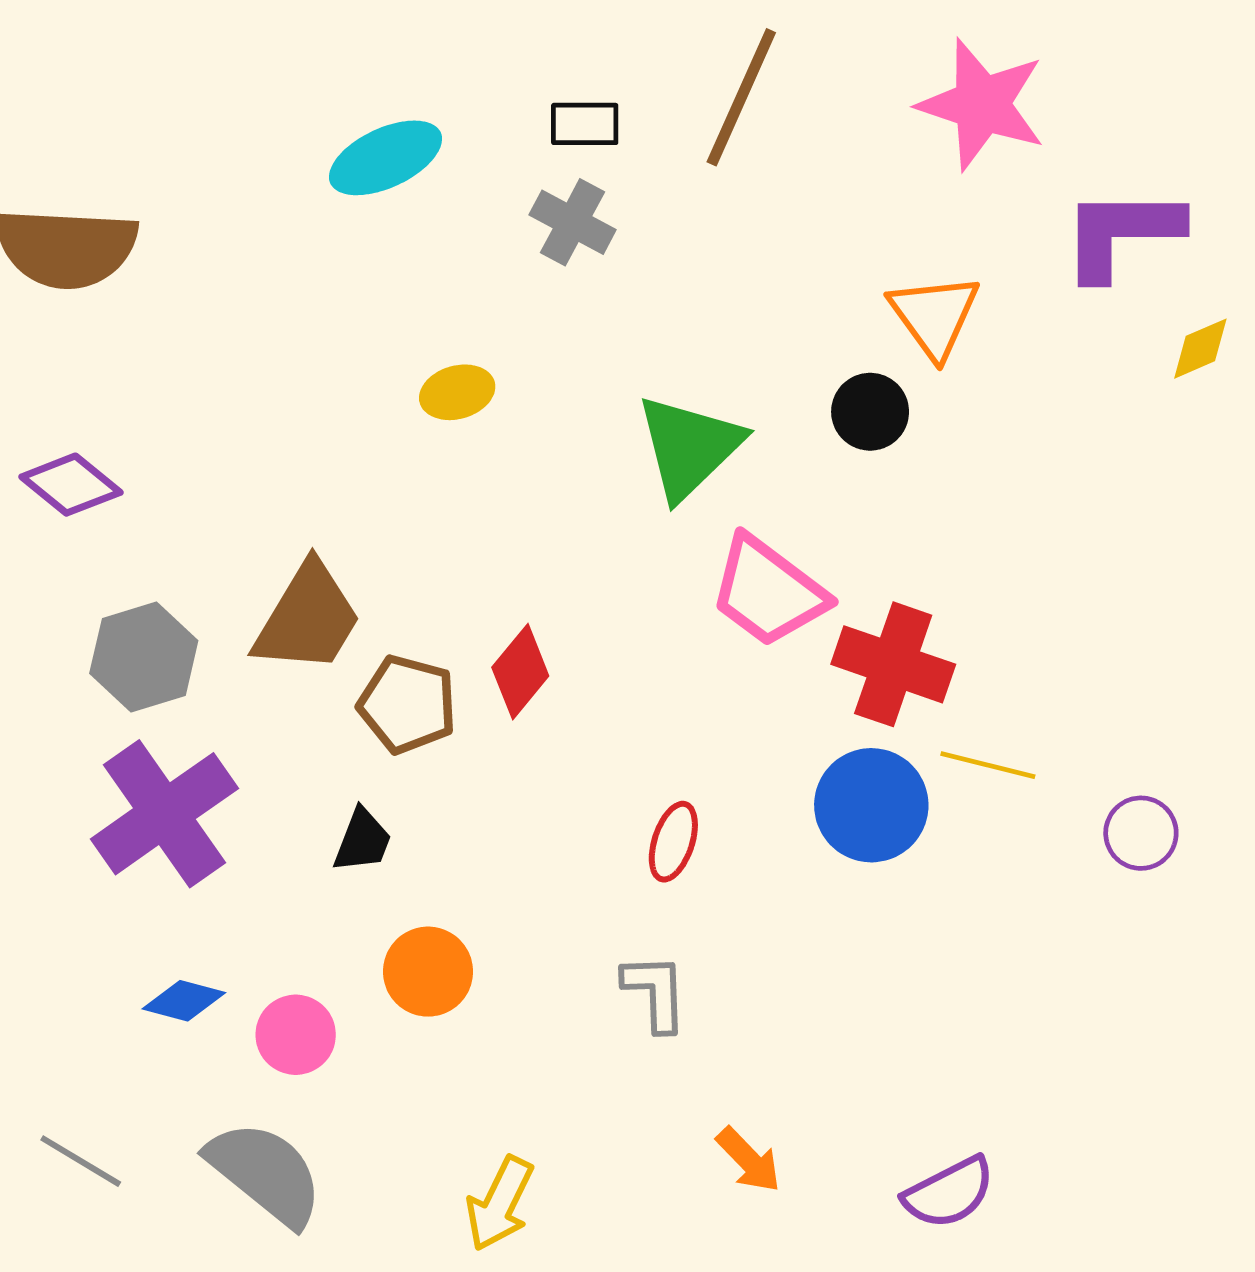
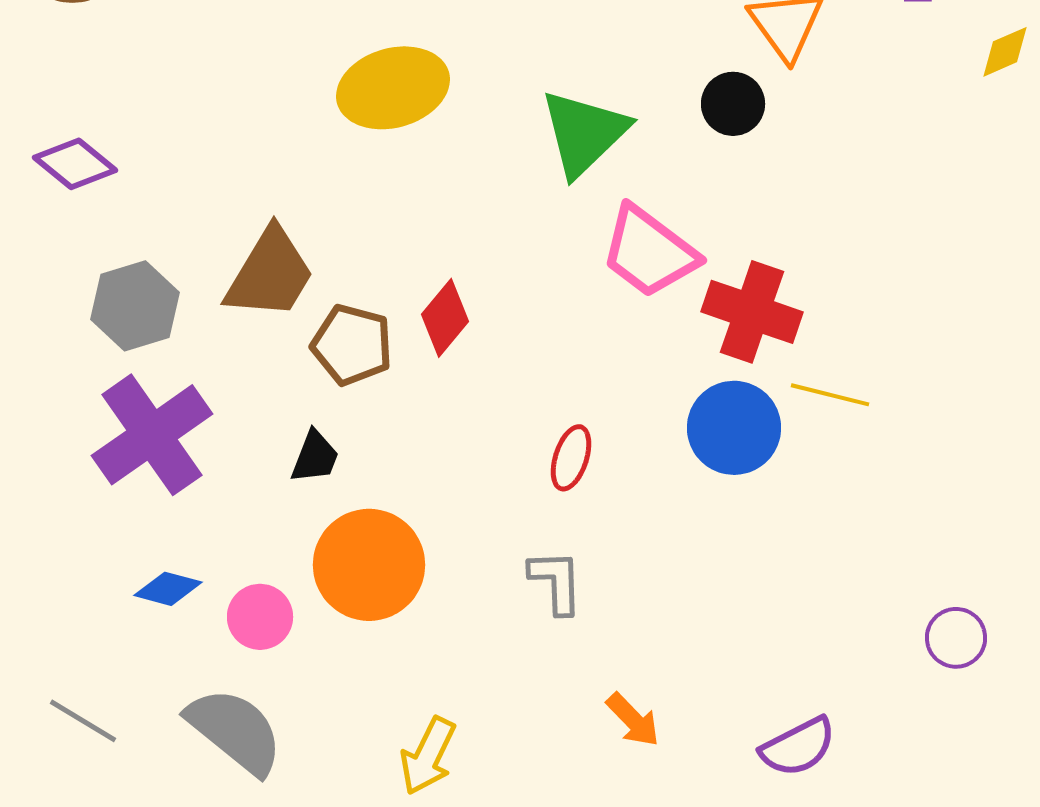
yellow ellipse: (457, 392) -> (393, 88), size x1.8
purple circle: (1141, 833) -> (956, 638), moved
orange circle: (428, 972) -> (369, 565), size x1.5

